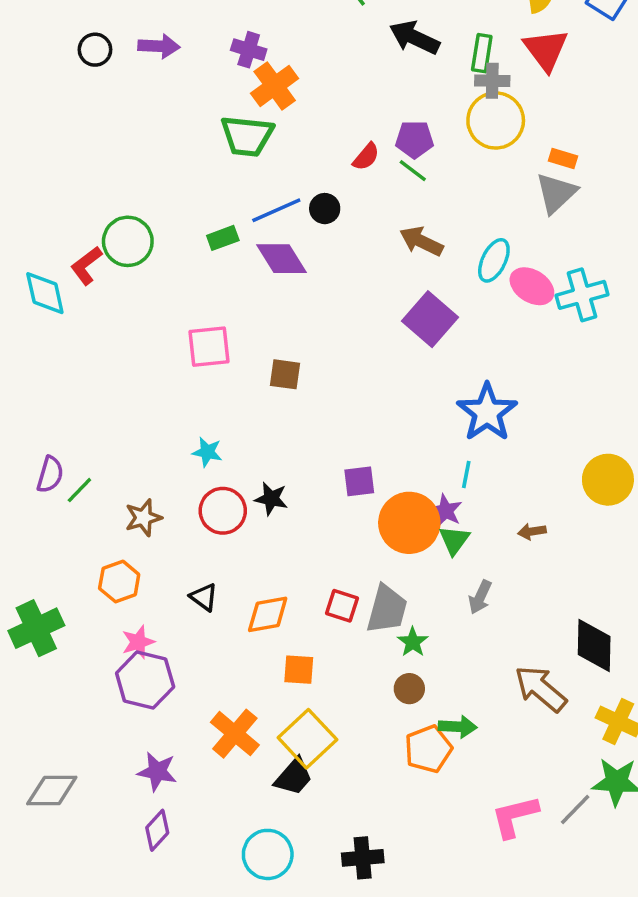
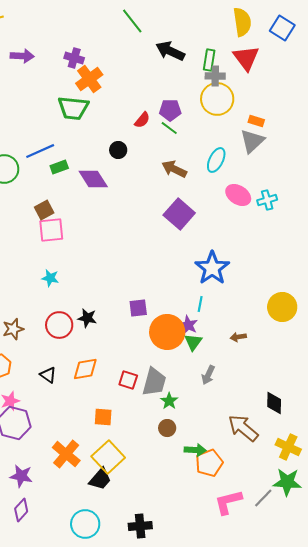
blue line: (276, 210) -> (40, 151), moved
cyan ellipse: (494, 260) -> (216, 160), moved
cyan cross: (582, 295) -> (267, 200), size x0.7
brown square: (285, 374) -> (44, 210), moved, turned -36
cyan star: (207, 452) -> (50, 278), moved
orange diamond: (268, 614) -> (85, 369), moved
black diamond: (594, 645) -> (274, 403), size x0.7
orange pentagon: (428, 749) -> (209, 463), moved

